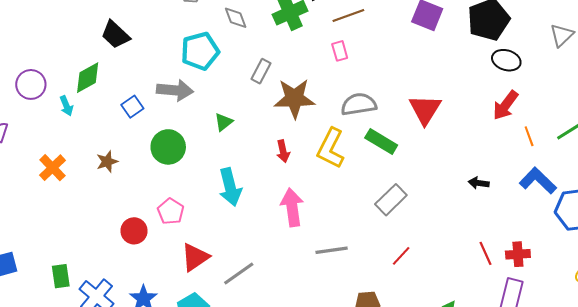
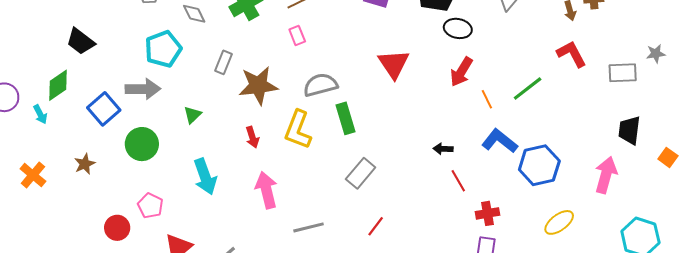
blue square: (132, 107) -> (104, 109), size x1.5
red triangle: (425, 109) -> (394, 64), moved
green rectangle: (381, 141) -> (346, 118), turned 48
red line: (486, 253) -> (458, 181), moved

